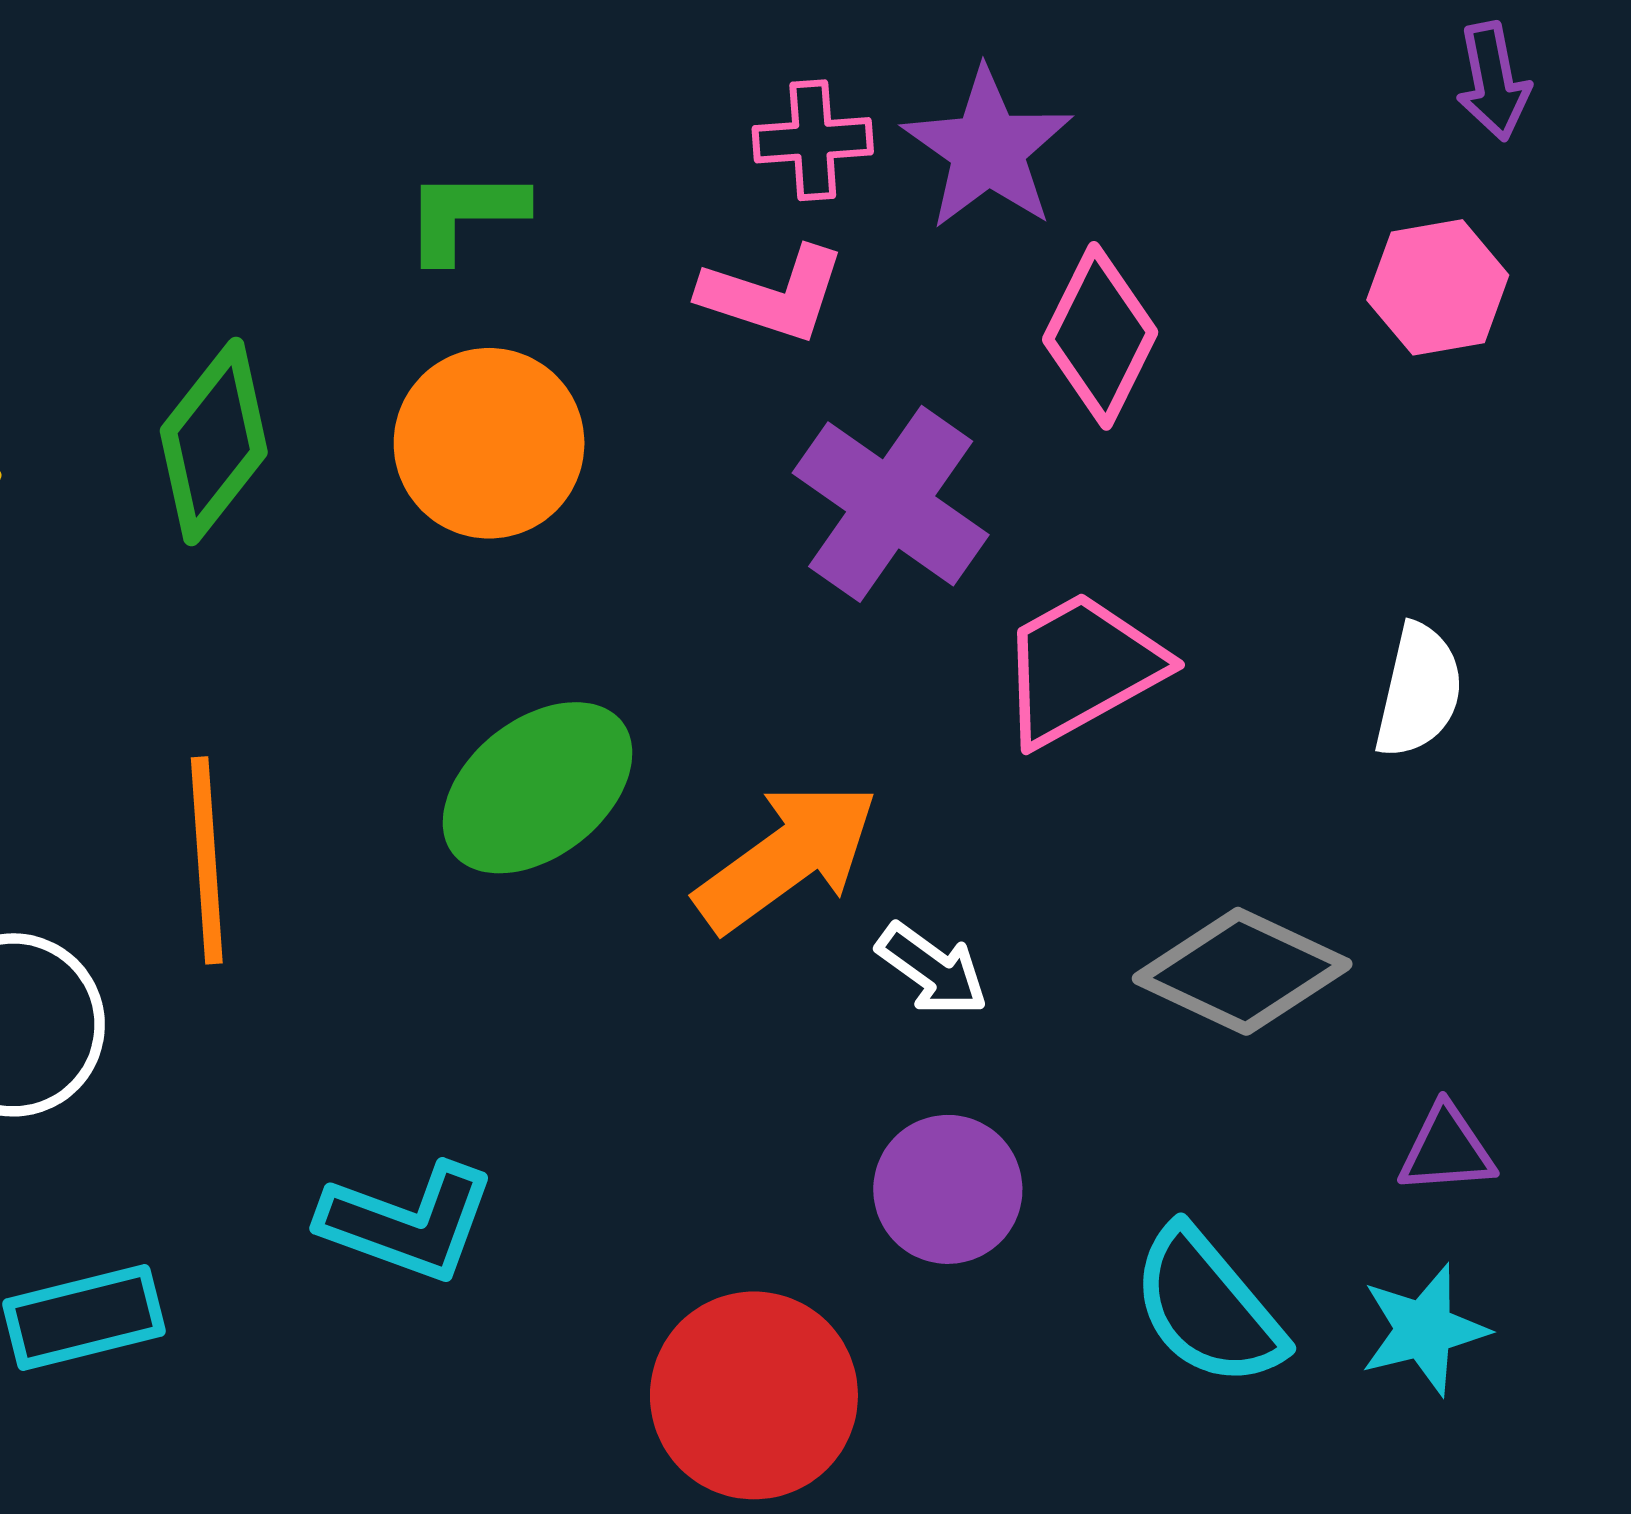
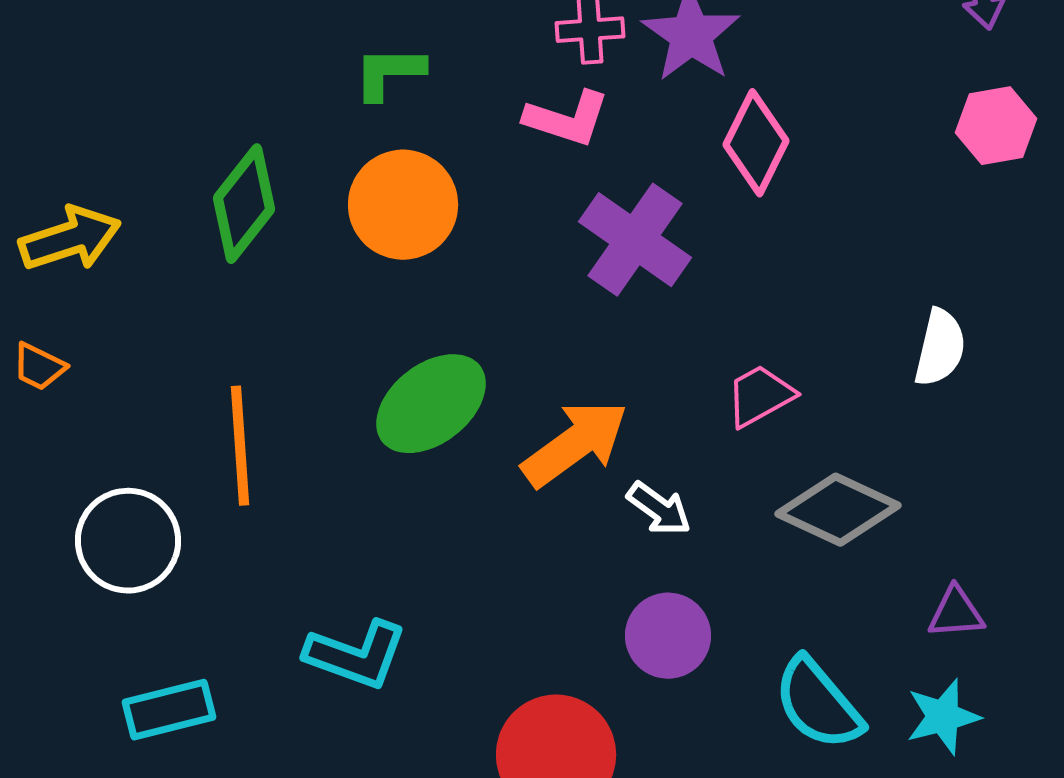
pink hexagon: (1438, 287) -> (996, 126), moved
pink trapezoid: (1081, 668) -> (760, 396), moved, size x0.7

